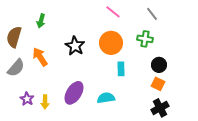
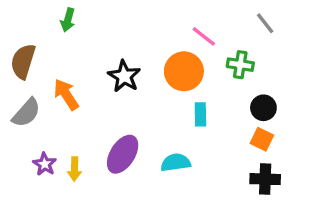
pink line: (113, 12) -> (204, 36), moved
gray line: (152, 14) -> (265, 23), moved
green arrow: (41, 21) -> (68, 20), moved
black cross: (160, 108) -> (265, 179), turned 30

